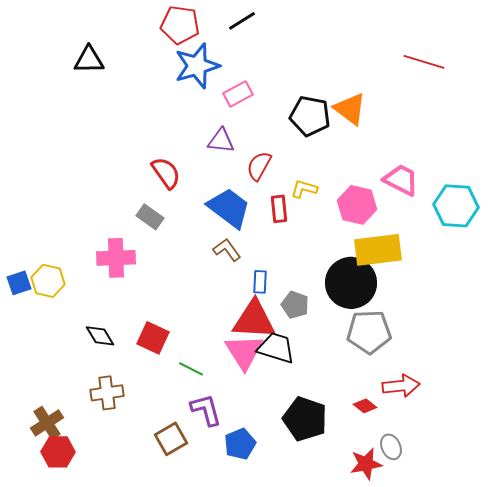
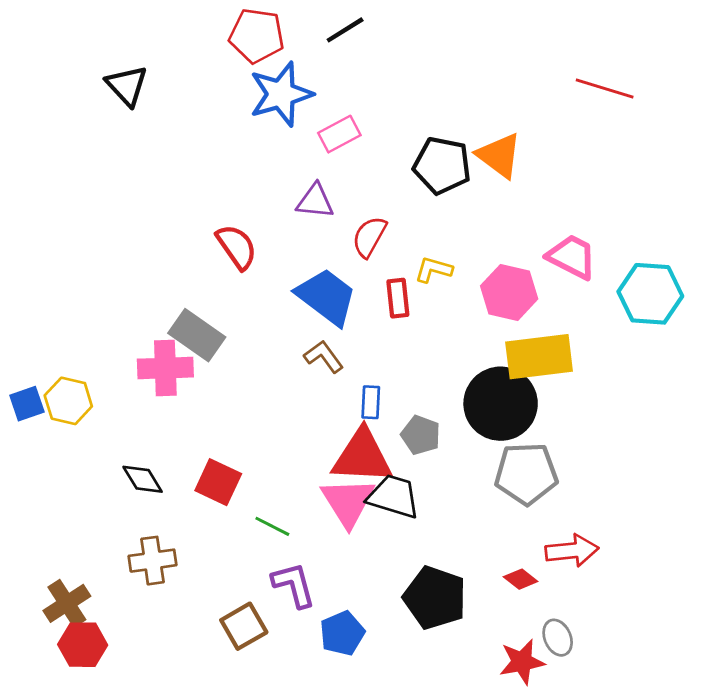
black triangle: (89, 60) -> (127, 86), turned 48
gray rectangle: (150, 217) -> (197, 335), moved, size x1.4

